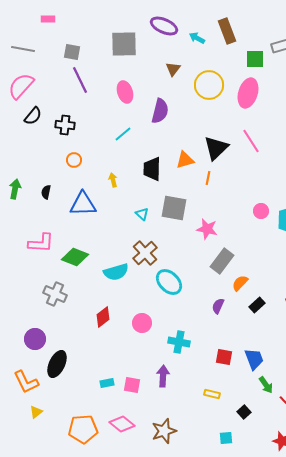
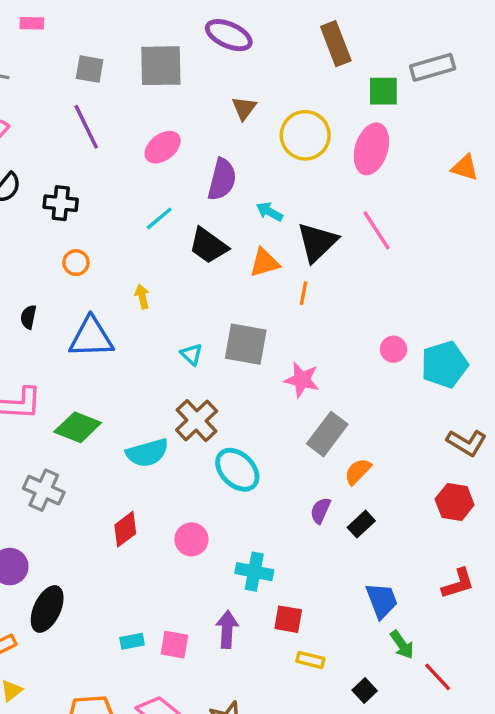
cyan arrow: (197, 38) -> (270, 212), moved
gray square: (72, 52) -> (90, 69), moved
pink ellipse: (125, 92) -> (163, 147), turned 70
black trapezoid: (152, 169) -> (208, 246), moved, turned -55
black rectangle: (257, 305) -> (361, 524), moved
red square: (224, 357) -> (288, 619), moved

